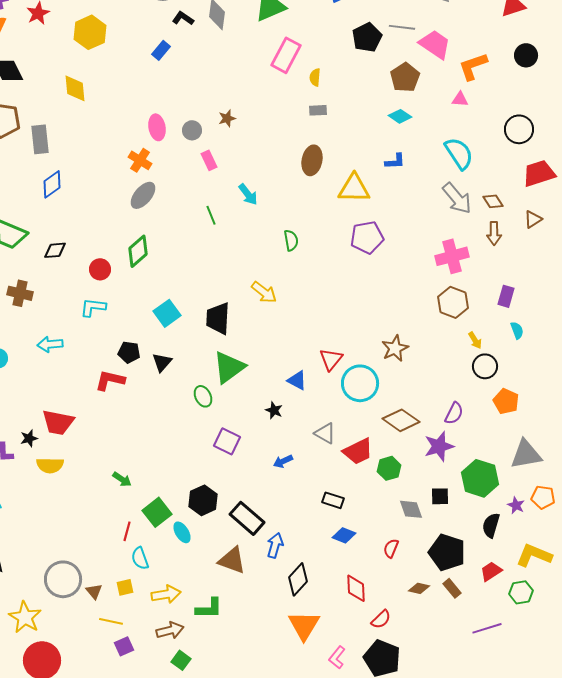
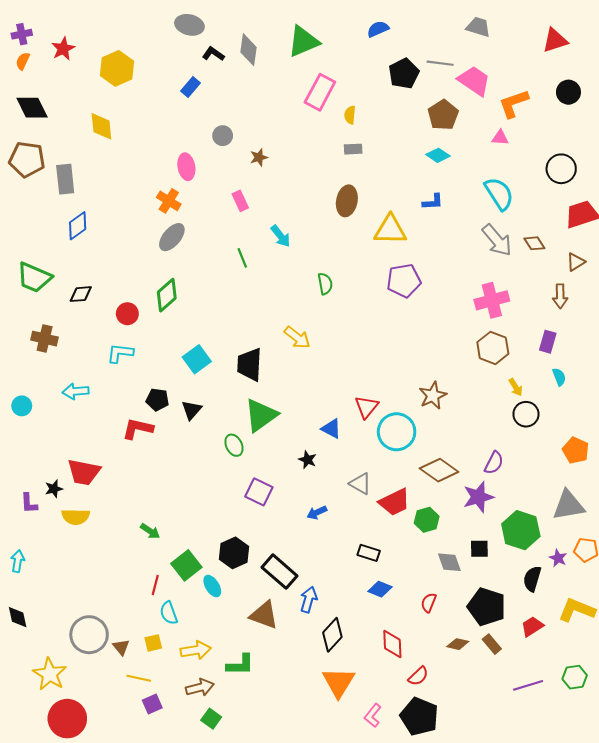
gray circle: (192, 130) -> (223, 136), moved
brown arrow: (494, 233) -> (560, 296), moved
orange pentagon: (506, 401) -> (576, 450), moved
green hexagon: (521, 592) -> (575, 677), moved

